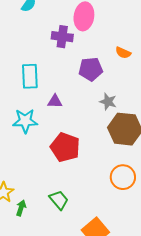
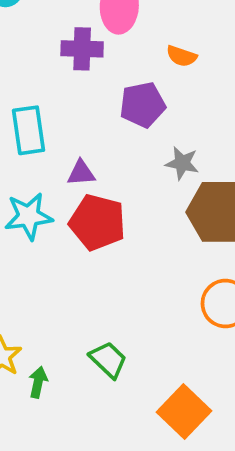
orange semicircle: (123, 53) -> (182, 56), moved
red pentagon: (65, 147) -> (97, 222), moved

